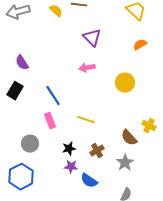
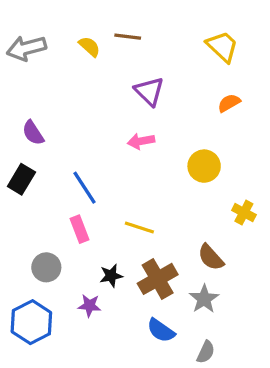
yellow cross: (149, 126) -> (244, 213), moved
brown cross: (97, 151) -> (158, 279), size x1.6
purple star: (71, 167) -> (90, 306), moved
blue semicircle: (89, 181) -> (161, 330), moved

